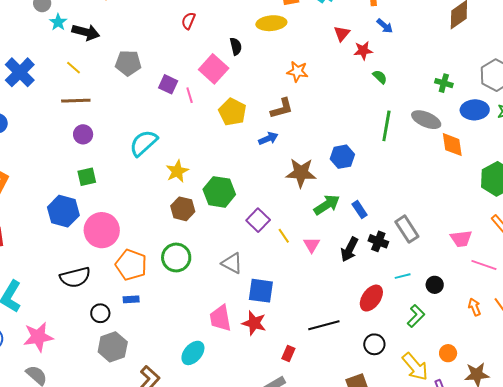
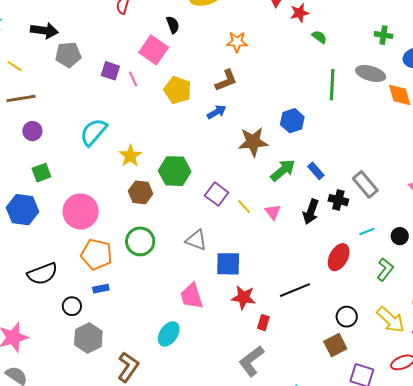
black arrow: (86, 32) -> (44, 31), moved
pink circle: (102, 230) -> (81, 211), moved
red star: (254, 323) -> (244, 298), moved
black circle: (374, 344) -> (347, 317), moved

